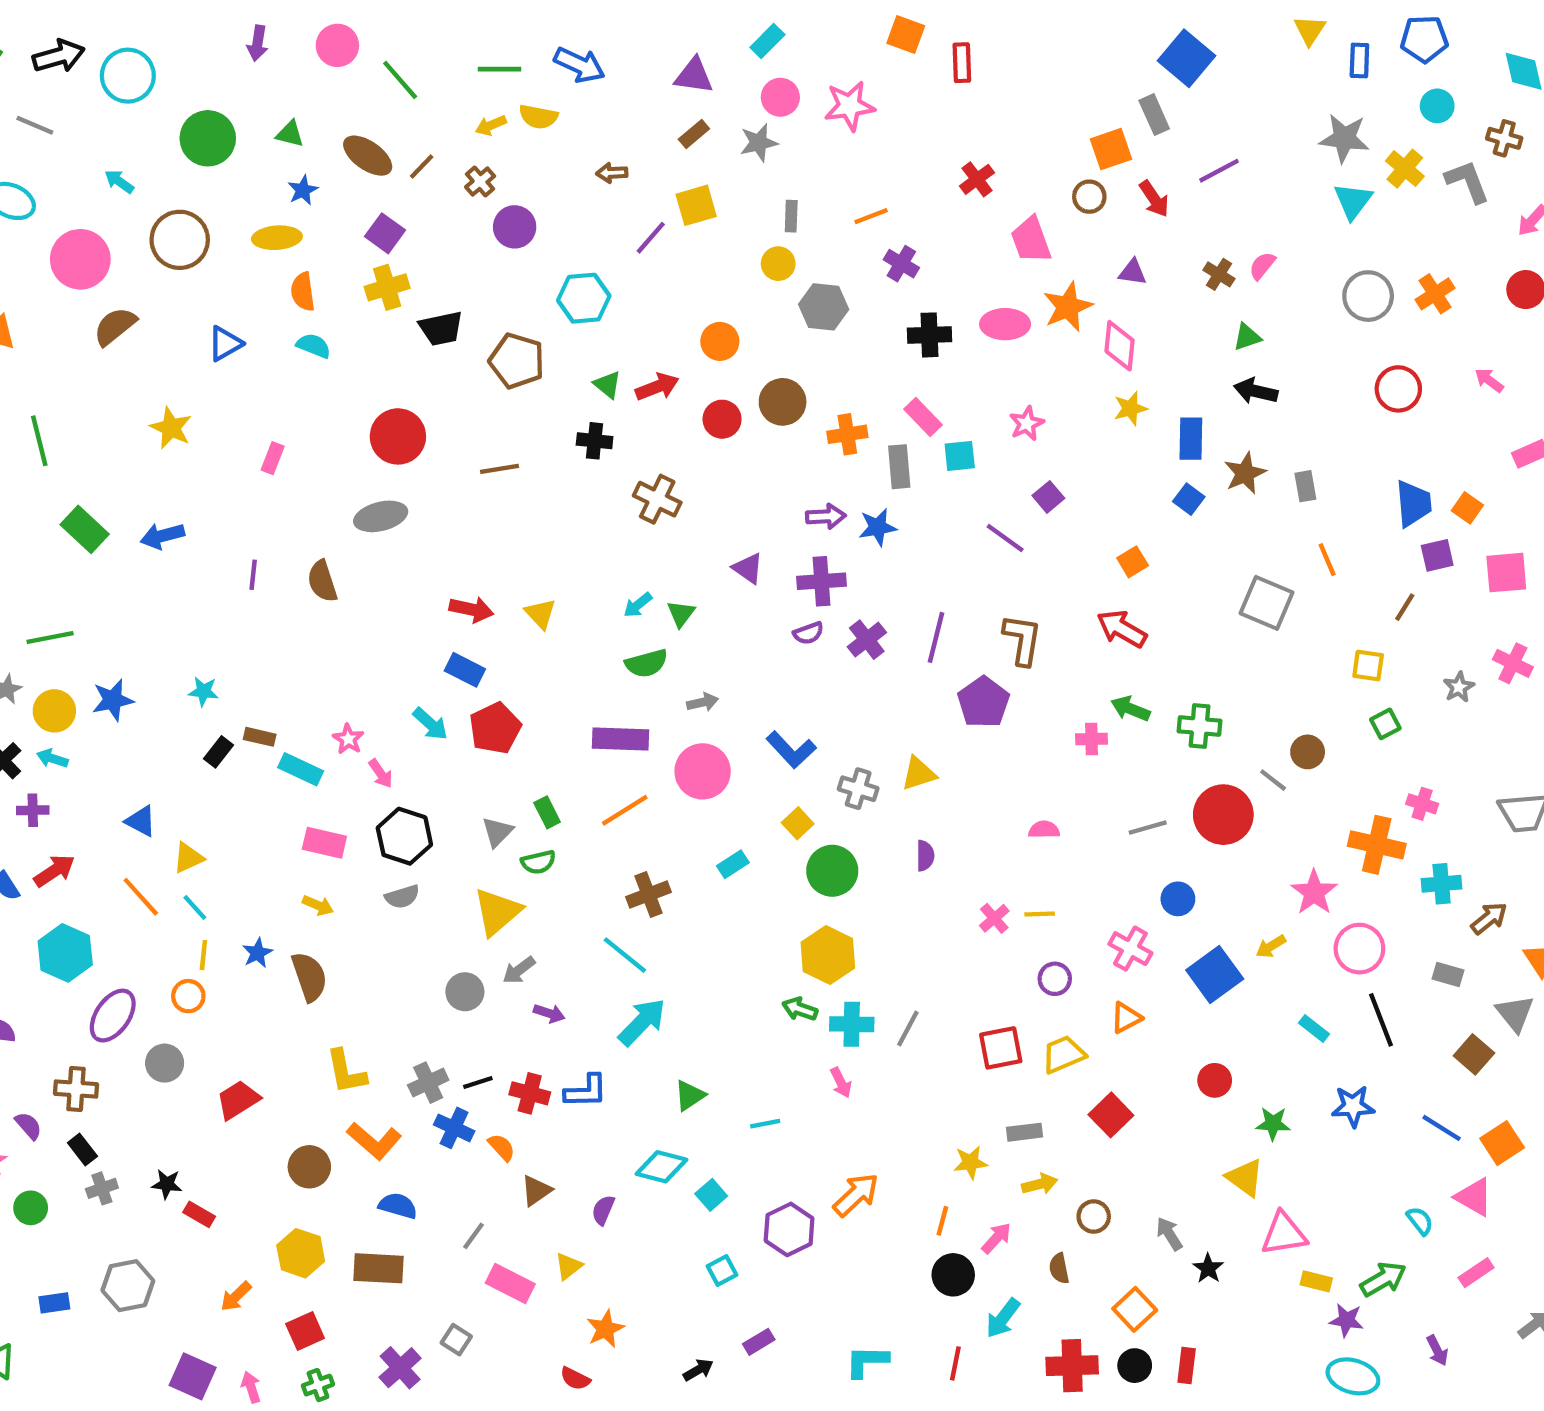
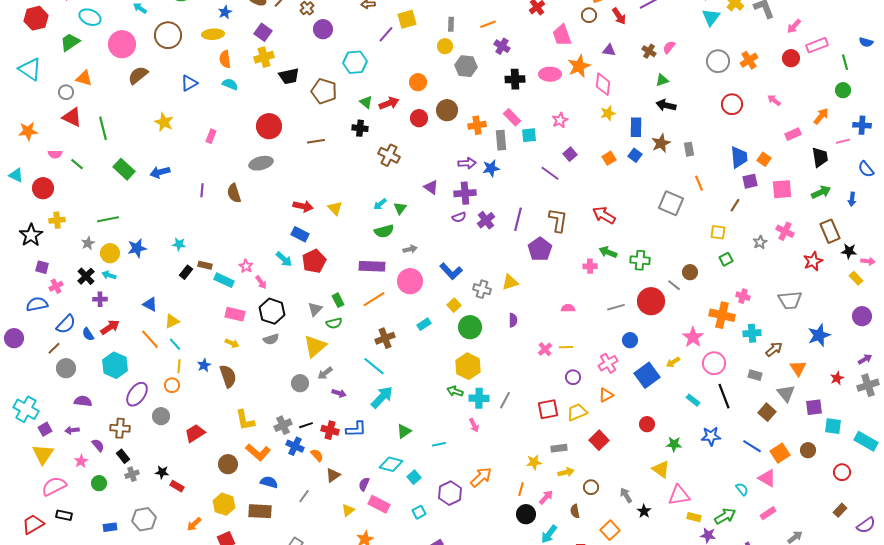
orange square: (1133, 562) -> (609, 158), moved
pink cross: (1130, 949) -> (608, 363), turned 30
pink rectangle: (510, 1283) -> (379, 504), moved

